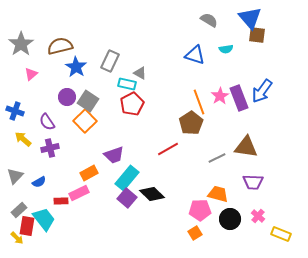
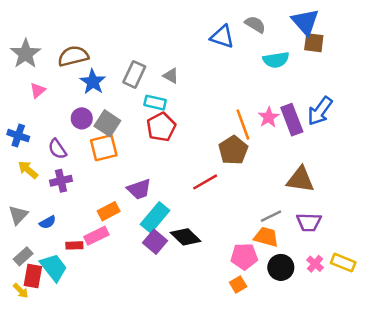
cyan semicircle: (226, 49) -> (276, 60), size x1.5
blue triangle: (195, 55) -> (222, 37), moved
gray triangle: (140, 73) -> (171, 76), moved
orange square: (85, 121) -> (104, 148), turned 30
gray line: (217, 158) -> (271, 216), moved
yellow rectangle: (281, 234) -> (343, 263), moved

